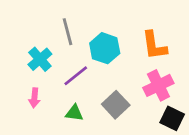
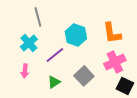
gray line: (67, 32) -> (38, 17), moved
green triangle: (74, 113) -> (54, 82), turned -40

